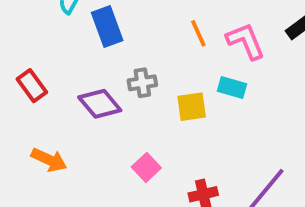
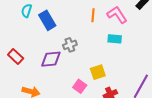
orange line: (198, 33) -> (93, 15), turned 40
purple diamond: (100, 104) -> (51, 59), turned -45
yellow square: (192, 107) -> (98, 72), moved

